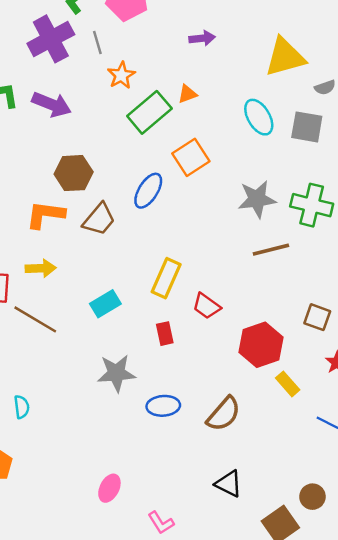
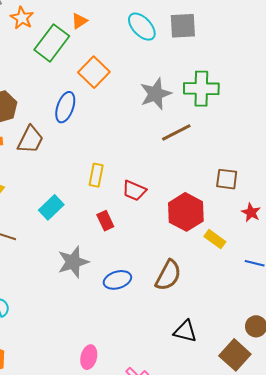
yellow rectangle: (166, 278) -> (96, 175), size x0.7

